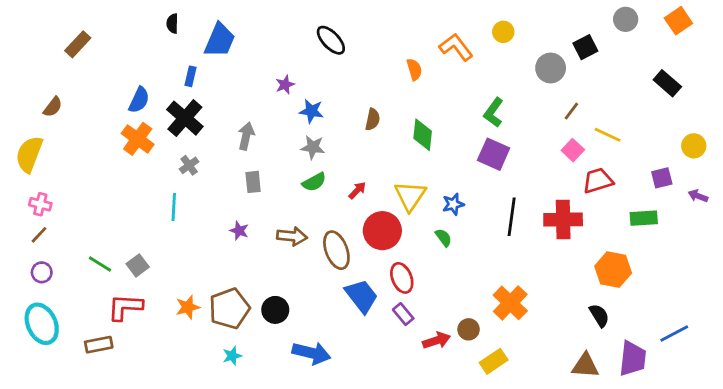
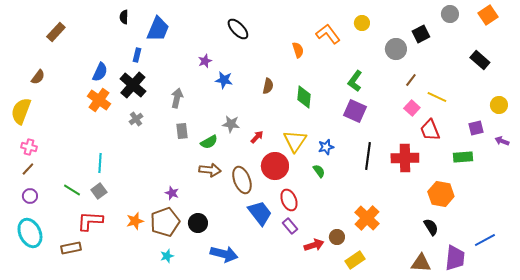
gray star: (313, 147) -> (231, 124), moved
red trapezoid: (598, 181) -> (430, 130), turned -95
green semicircle: (314, 182) -> (209, 142), moved
cyan line: (174, 207) -> (100, 163), moved
purple star: (239, 231) -> (172, 193), moved

